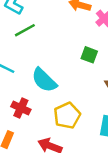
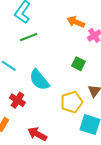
yellow pentagon: (67, 116) -> (72, 102), moved

